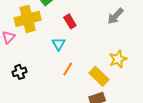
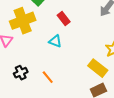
cyan triangle: (59, 44) -> (55, 41), turned -32
orange line: (68, 69) -> (48, 77), moved, turned -64

